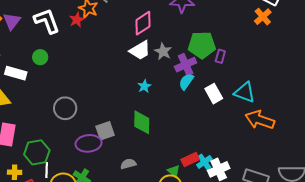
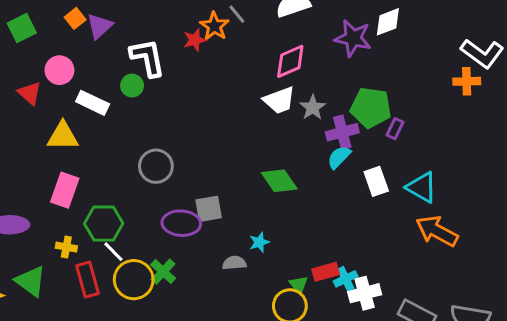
orange cross: (263, 17) -> (467, 81), turned 30
white L-shape: (47, 21) -> (148, 58), moved
cyan star: (144, 86) -> (259, 242), moved
green diamond: (142, 122) -> (279, 181), moved, turned -45
white line: (47, 170) -> (113, 252), turned -56

